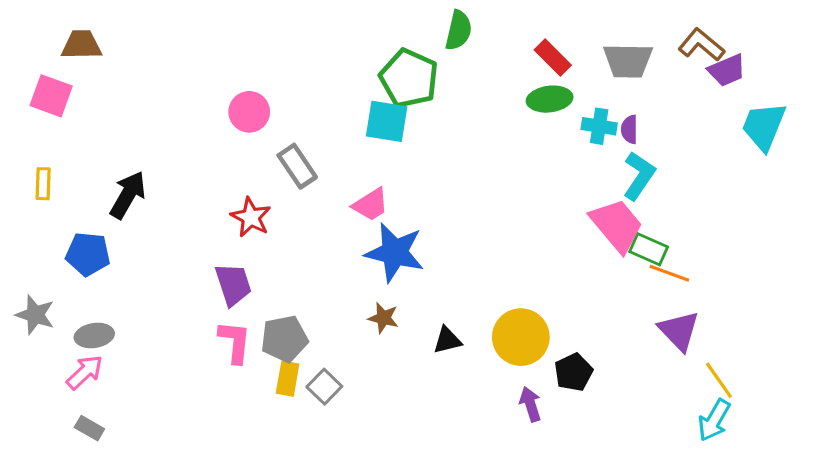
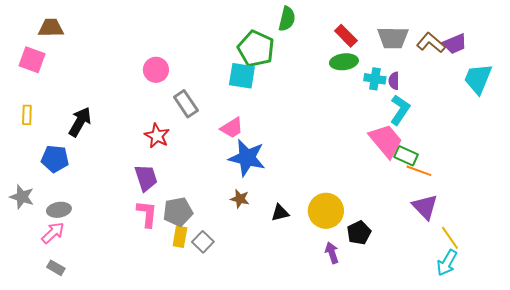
brown L-shape: (701, 45) -> (431, 43), moved

